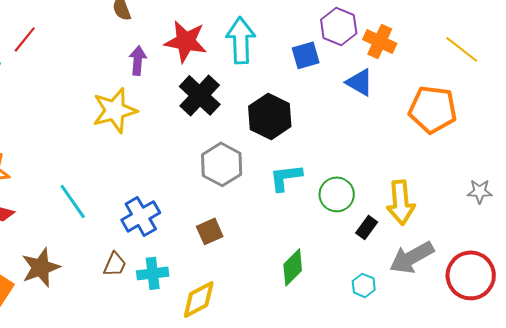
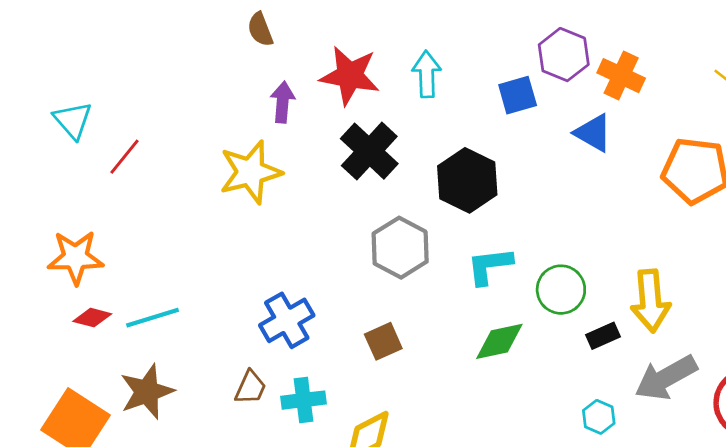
red line: (25, 39) -> (125, 157), moved
cyan arrow: (241, 40) -> (427, 74), size x0.7
cyan line: (73, 201) -> (152, 318), moved, turned -72
black rectangle: (367, 227) -> (603, 336), turned 30
green diamond: (293, 267) -> (499, 341), moved, turned 33

